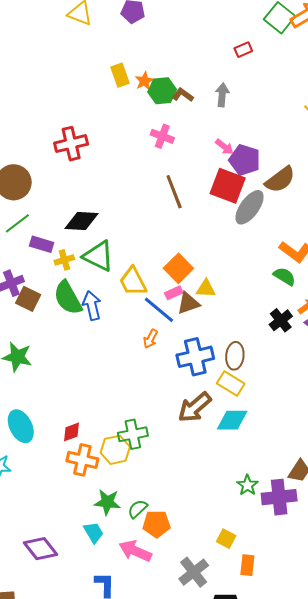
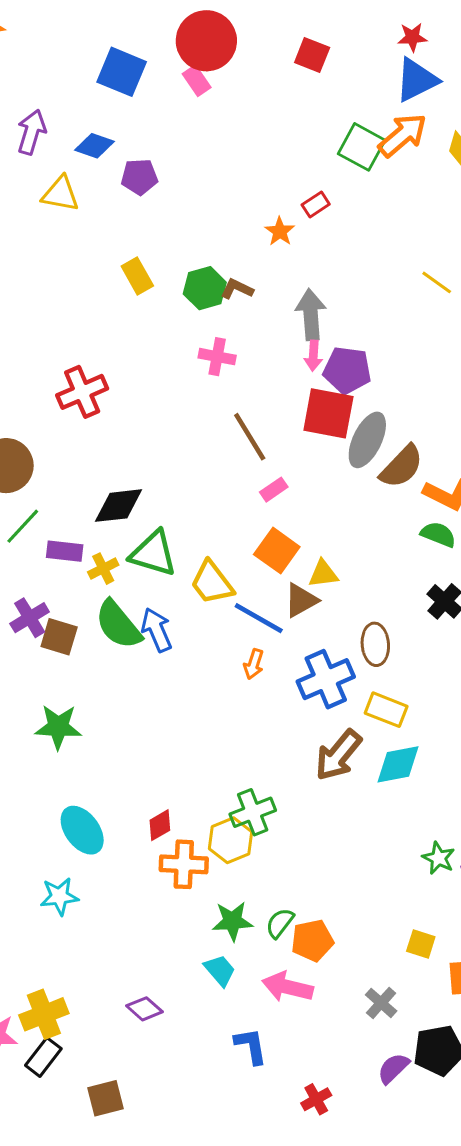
orange star: (144, 81) -> (280, 231), moved
gray arrow: (222, 95) -> (311, 315), moved, size x1.4
pink arrow: (224, 147) -> (313, 356), turned 66
brown semicircle: (280, 180) -> (402, 467), moved
pink rectangle: (174, 293) -> (274, 490), moved
brown ellipse: (235, 356) -> (375, 644), moved
purple diamond: (40, 549) -> (145, 1009), size x0.7
gray cross: (194, 572) -> (381, 1003), size x0.7

